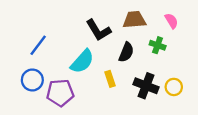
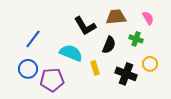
cyan semicircle: (82, 61) -> (71, 53), turned -110
yellow circle: (174, 87) -> (150, 64), moved

